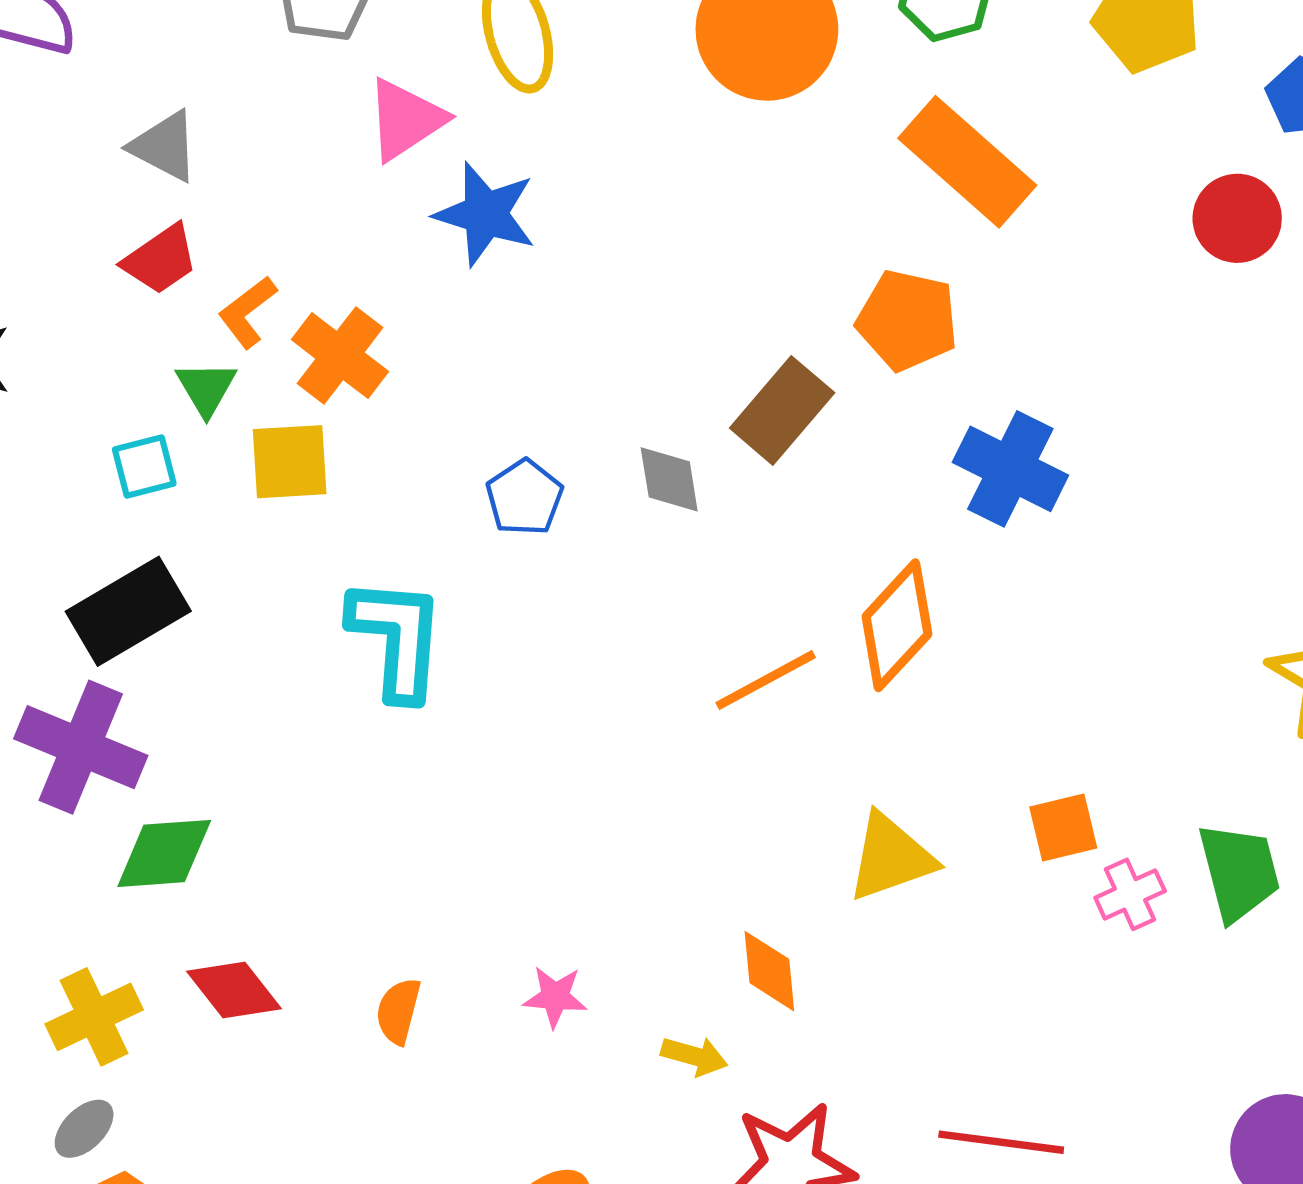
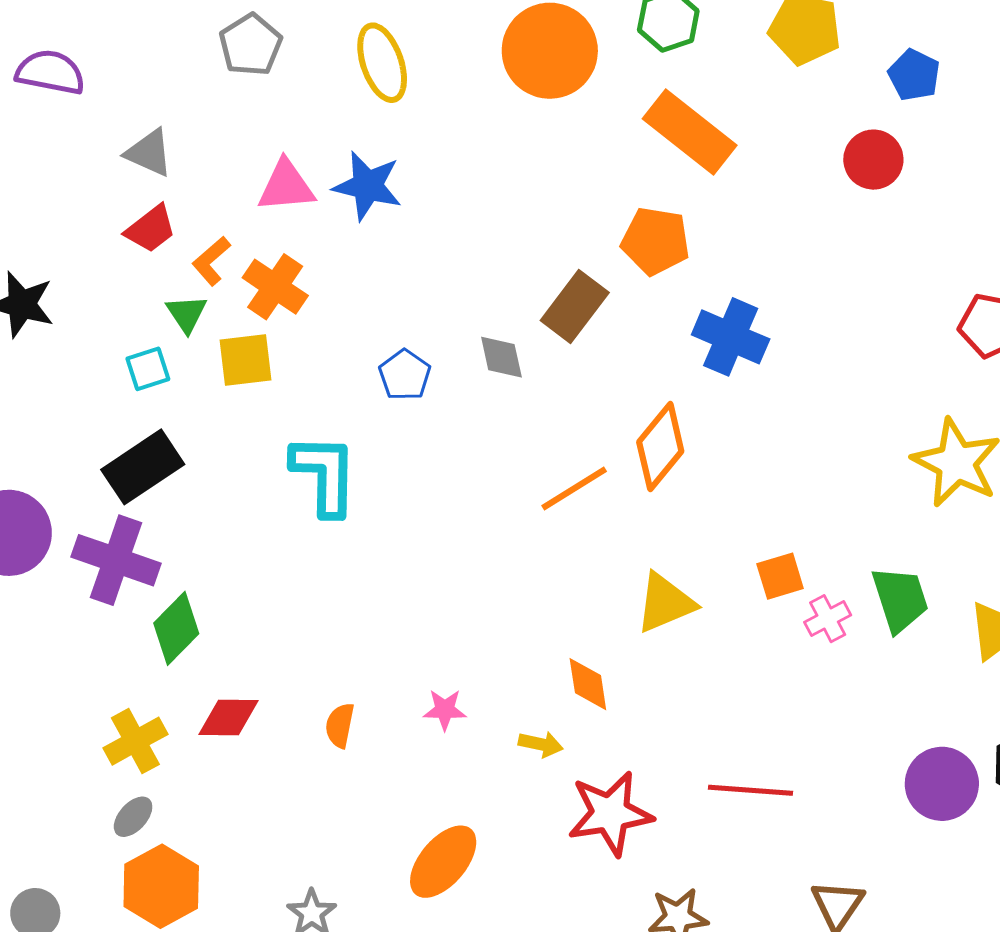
pink triangle: (405, 119) -> (286, 186), moved, turned 32
green diamond: (164, 853) -> (176, 628), turned -38
red diamond: (234, 990) -> (229, 718), turned -48

